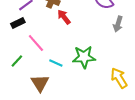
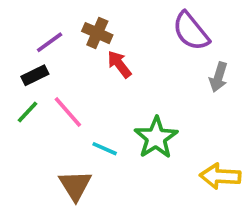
green star: (84, 57) -> (156, 138), turned -30
green line: (17, 61) -> (28, 112), moved
yellow arrow: (119, 78) -> (220, 176), turned -55

